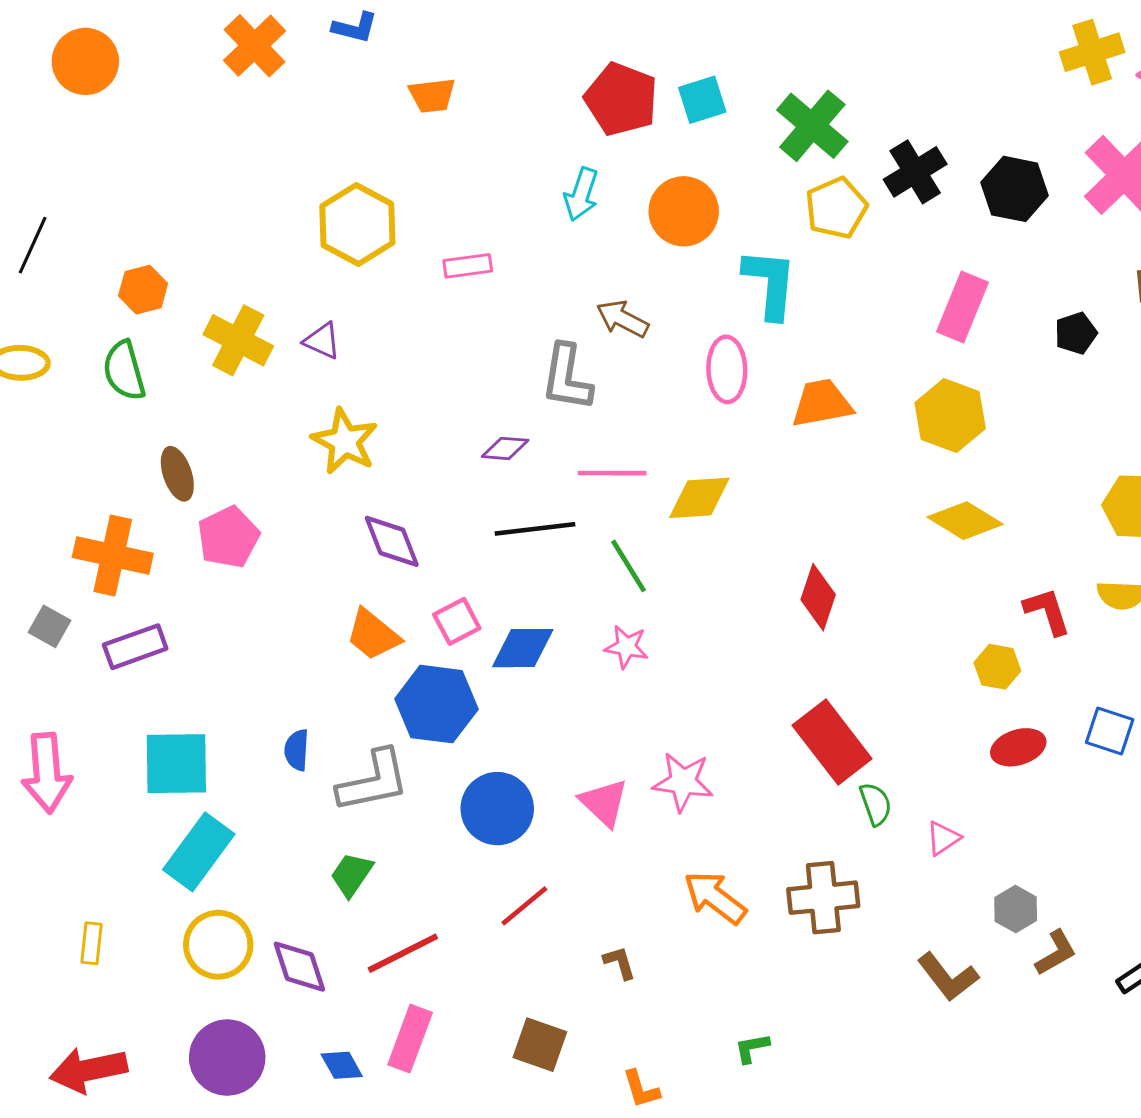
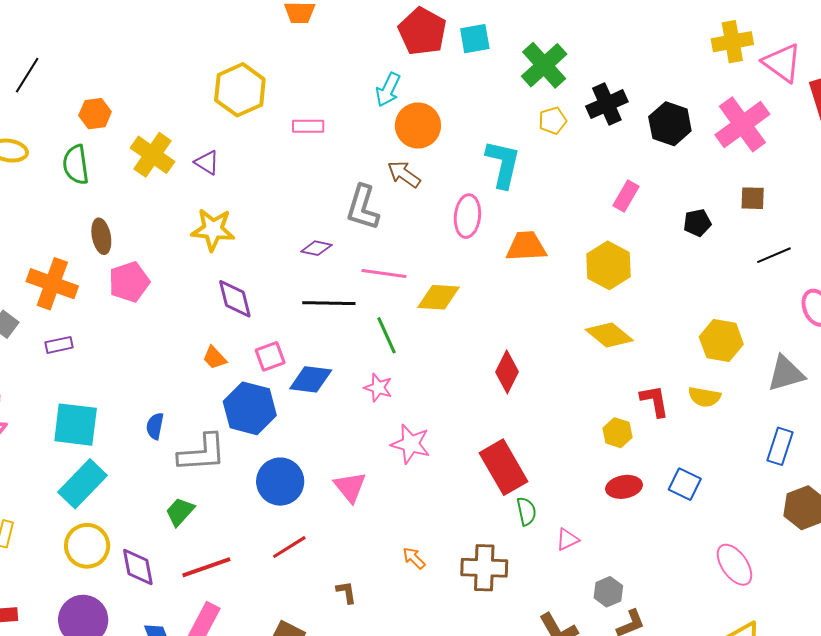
yellow pentagon: (836, 208) -> (553, 121), size x0.7
orange circle: (684, 211) -> (418, 125), moved
pink rectangle: (963, 307) -> (626, 196), size x0.7
yellow star: (345, 441) -> (213, 230), turned -30
orange trapezoid: (373, 635) -> (215, 358), size x0.7
purple rectangle: (135, 647) -> (59, 345), size x0.7
pink star: (683, 782) -> (411, 444), moved
orange arrow: (715, 897) -> (414, 558), size x0.6

